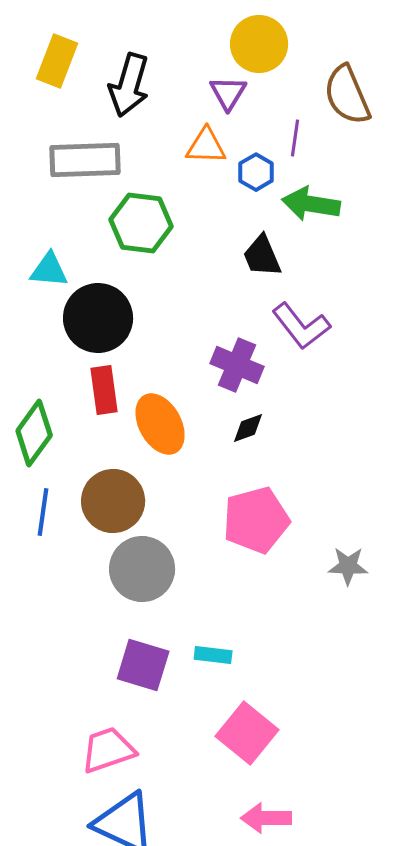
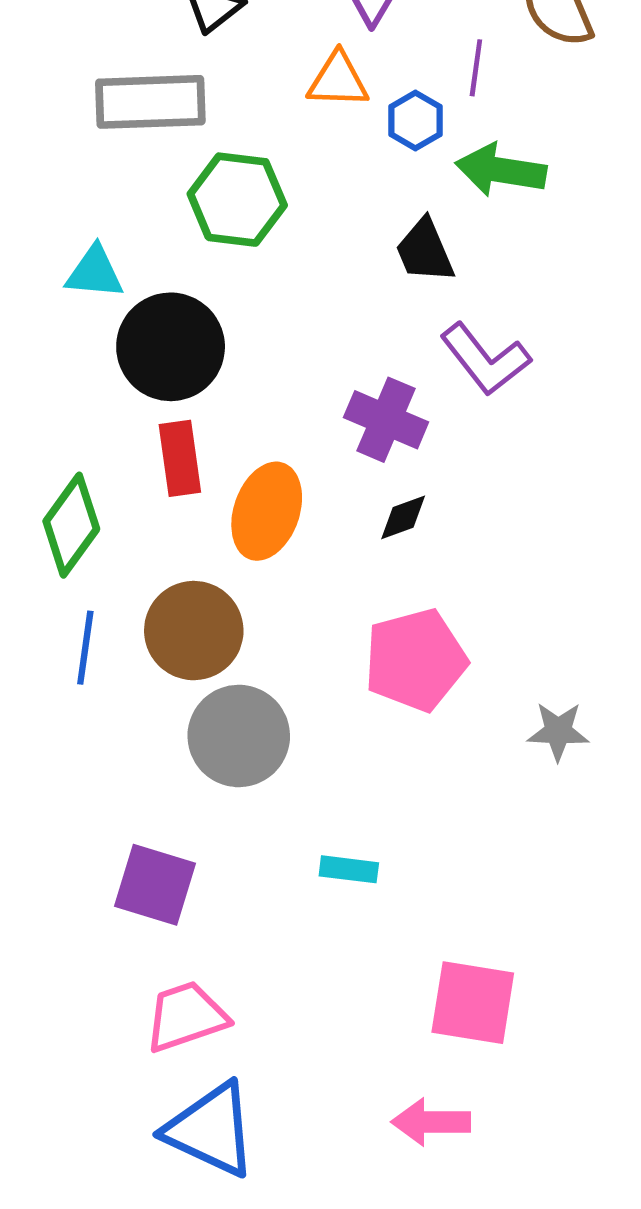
orange ellipse: (160, 424) -> (267, 511), turned 48
purple square: (143, 665) -> (155, 885), moved
pink square: (247, 733) -> (473, 1003), moved, turned -30

